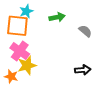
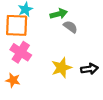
gray semicircle: (85, 31) -> (70, 27), moved
yellow star: (27, 65) -> (61, 68), moved

